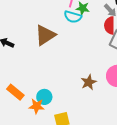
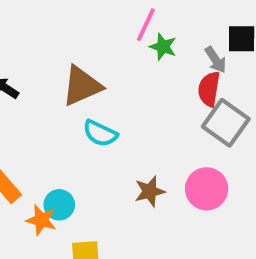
cyan semicircle: (73, 17) -> (100, 133), moved

